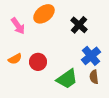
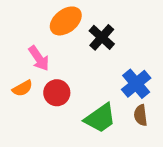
black cross: (79, 25) -> (102, 37), moved
pink arrow: (18, 26) -> (39, 58), moved

